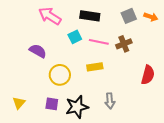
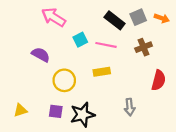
black rectangle: (90, 16) -> (115, 20), moved, turned 30
brown cross: (124, 44) -> (144, 47), moved
gray arrow: (110, 101) -> (130, 107), moved
yellow triangle: (19, 103) -> (20, 110), turned 32

